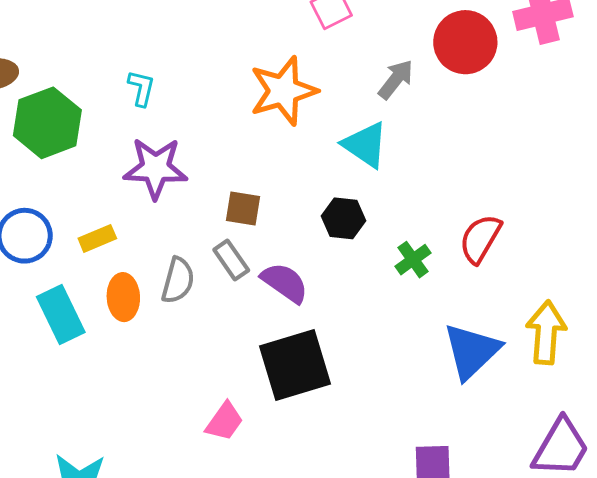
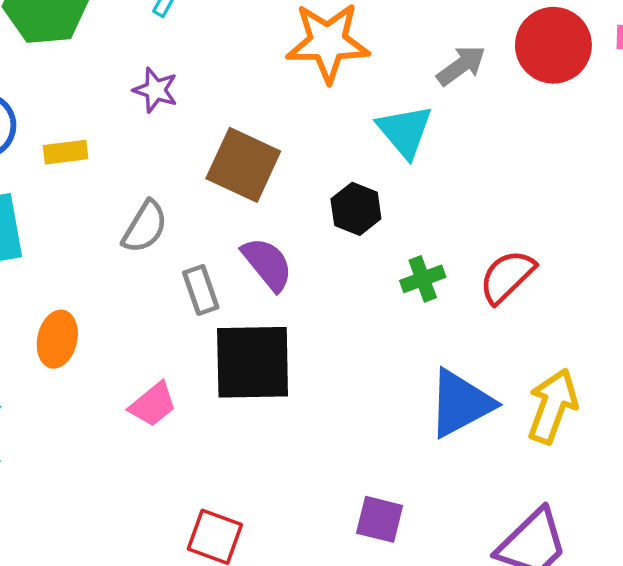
purple star: (155, 168) -> (155, 90), size x0.6
brown square: (243, 209) -> (243, 165), size x1.6
gray rectangle: (231, 260) -> (201, 290), moved
orange ellipse: (123, 297) -> (57, 339), moved

